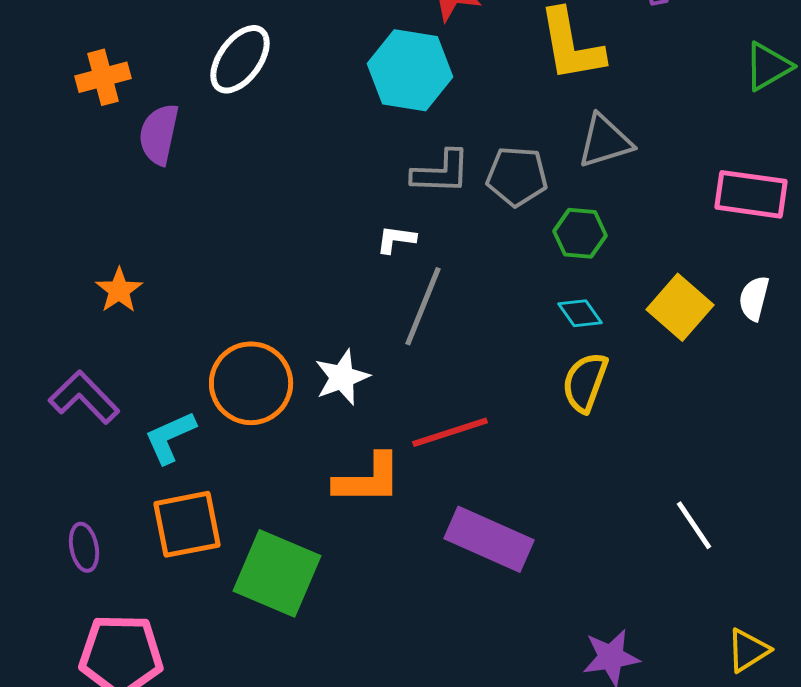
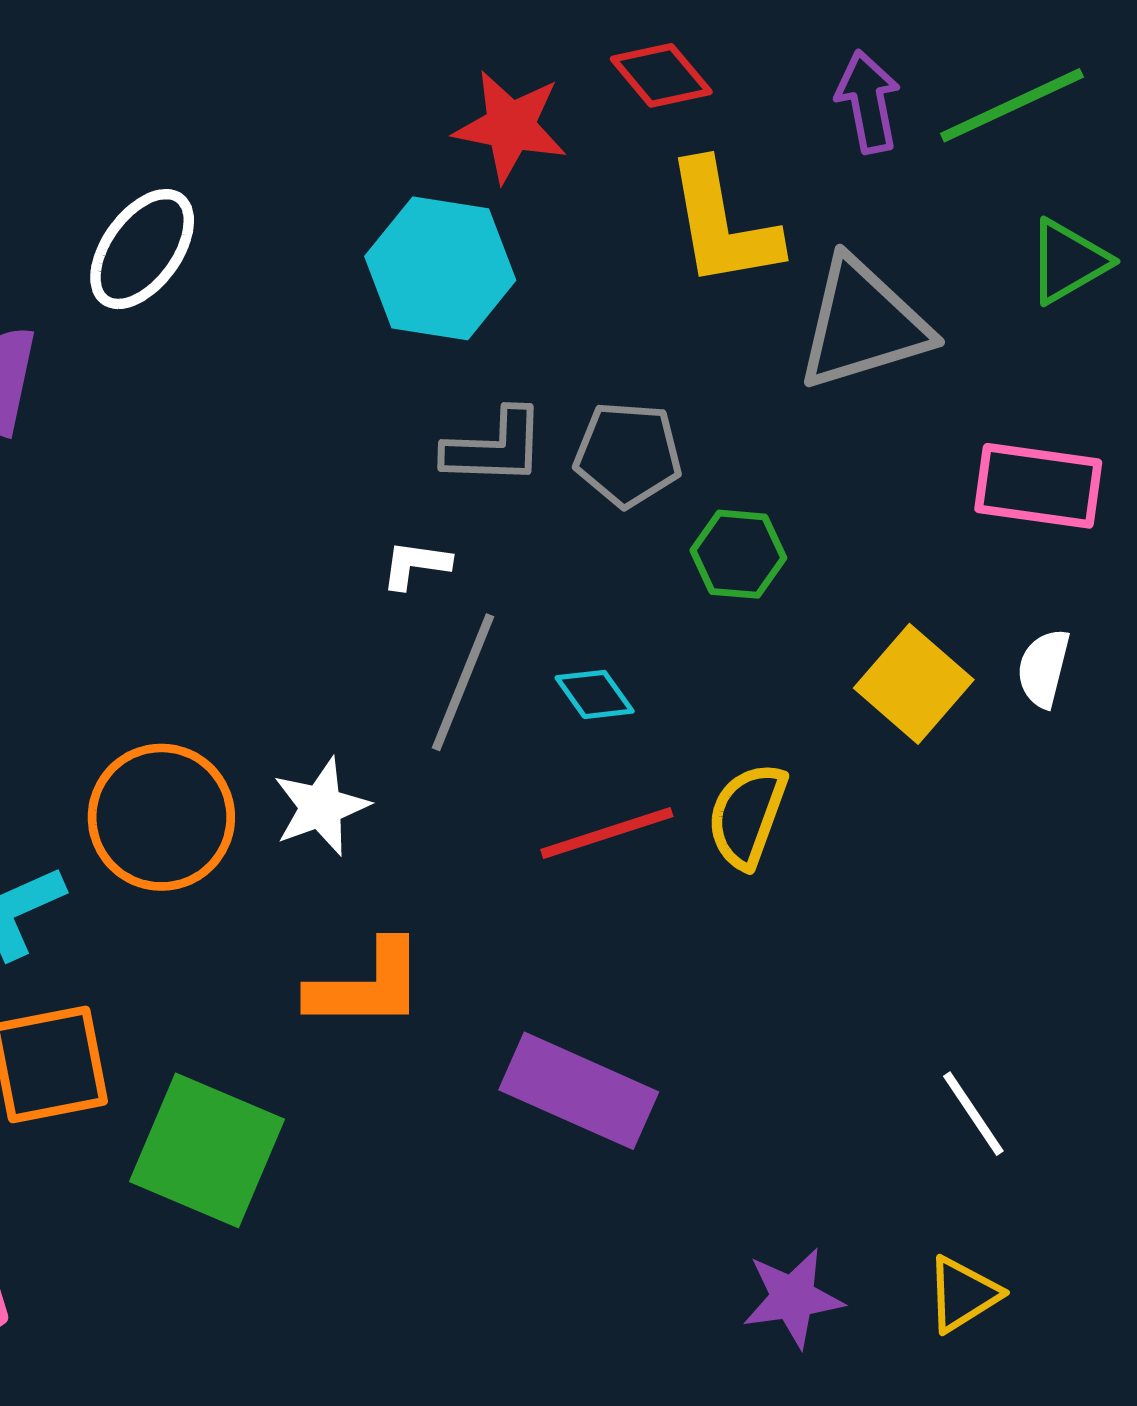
gray triangle: (605, 141) -> (863, 324), moved, size x1.4
cyan diamond: (580, 313) -> (595, 694), moved
red line: (450, 432) -> (607, 833), moved
white line: (694, 525) -> (973, 1114), moved
yellow triangle: (748, 650) -> (963, 1294), moved

